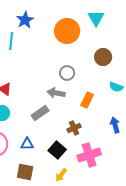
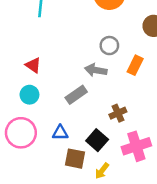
orange rectangle: (87, 100) -> (135, 65), moved
brown square: (25, 172) -> (75, 159), moved

